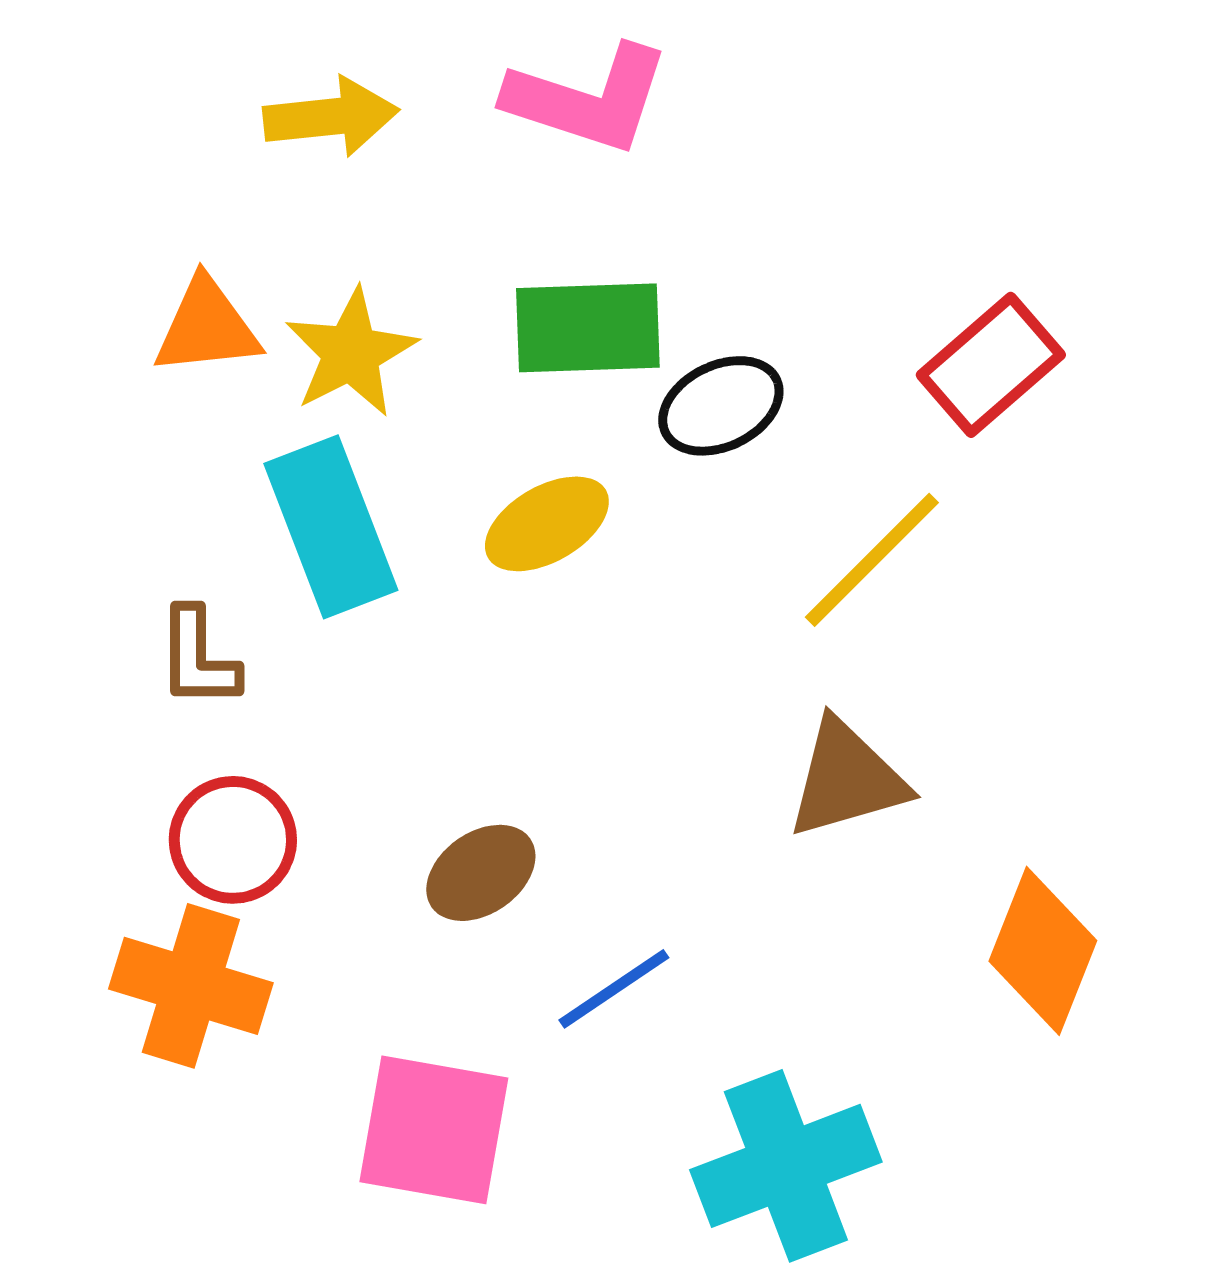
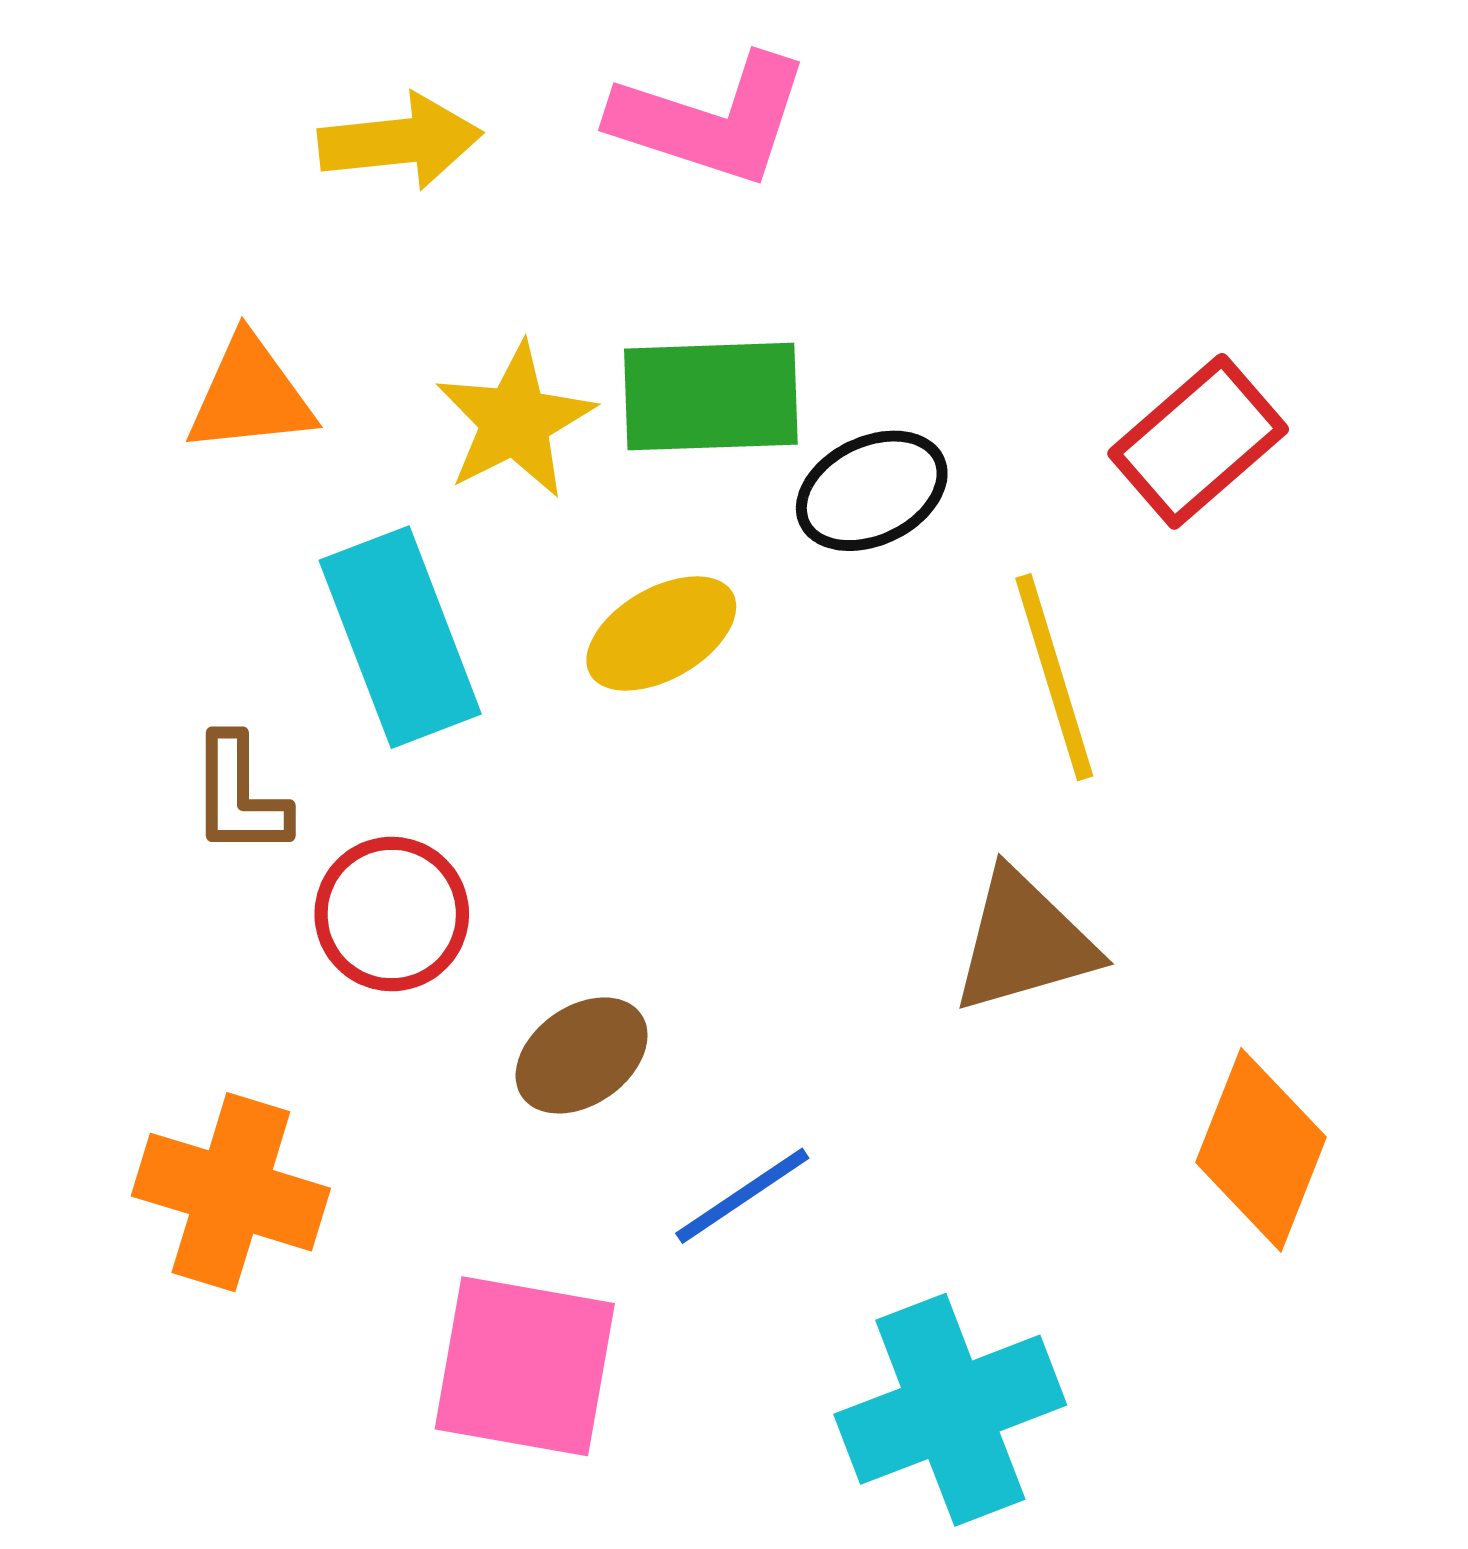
yellow star: (351, 353) -> (515, 421), moved
yellow line: (872, 560) -> (1054, 677), turned -62
red circle: (233, 840) -> (392, 914), moved

